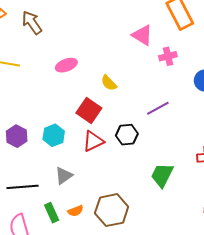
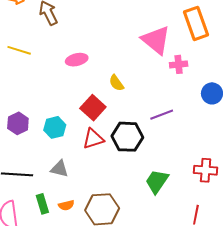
pink triangle: (142, 35) -> (156, 40), size x1.4
black hexagon: (127, 135) -> (127, 137), size x1.4
gray triangle: (64, 176) -> (59, 169), turned 42

